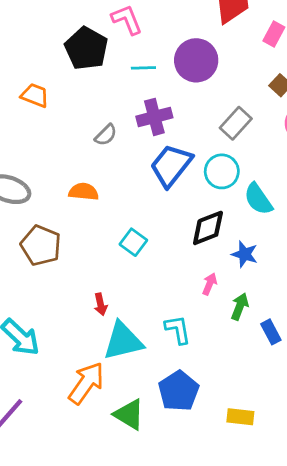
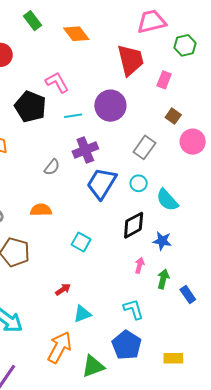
cyan circle: (222, 171) -> (139, 183), size x0.7
red arrow: (101, 304) -> (63, 289), turned -105
cyan L-shape: (178, 330) -> (133, 309), moved
cyan triangle: (123, 341) -> (82, 314), size x0.6
green triangle: (129, 414) -> (93, 366), turned -45

